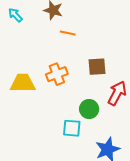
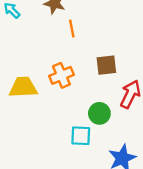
orange line: (68, 33) -> (72, 29), turned 70

